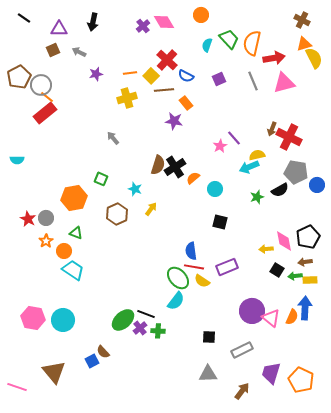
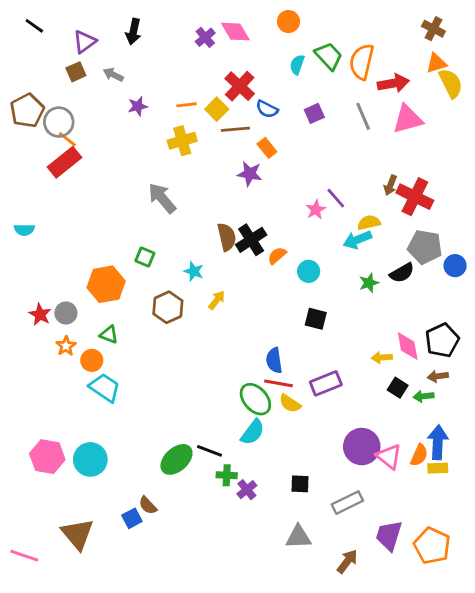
purple triangle: (59, 29) -> (85, 42), turned -36
gray arrow: (113, 138) -> (162, 198), size x1.6
brown semicircle: (158, 165) -> (227, 237), turned -30
yellow rectangle: (310, 280) -> (438, 468), moved
purple cross: (140, 328) -> (247, 490), moved

